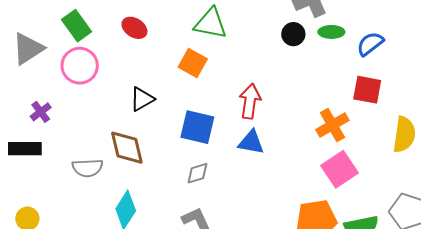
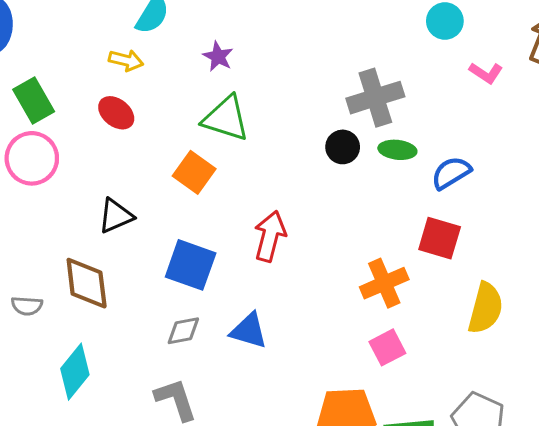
blue triangle: (251, 142) -> (249, 331), moved
gray semicircle: (88, 168) -> (27, 306), size x0.7
pink square: (340, 169) -> (387, 347), size x0.7

